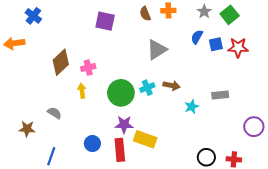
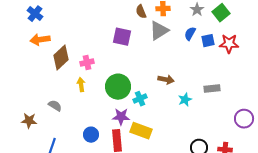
purple square: (105, 21) -> (122, 37), moved
orange arrow: (14, 43) -> (40, 40), moved
gray triangle: (157, 50) -> (159, 31), moved
cyan cross: (147, 88) -> (140, 99), moved

